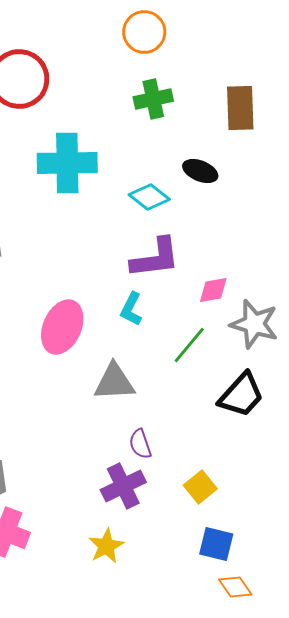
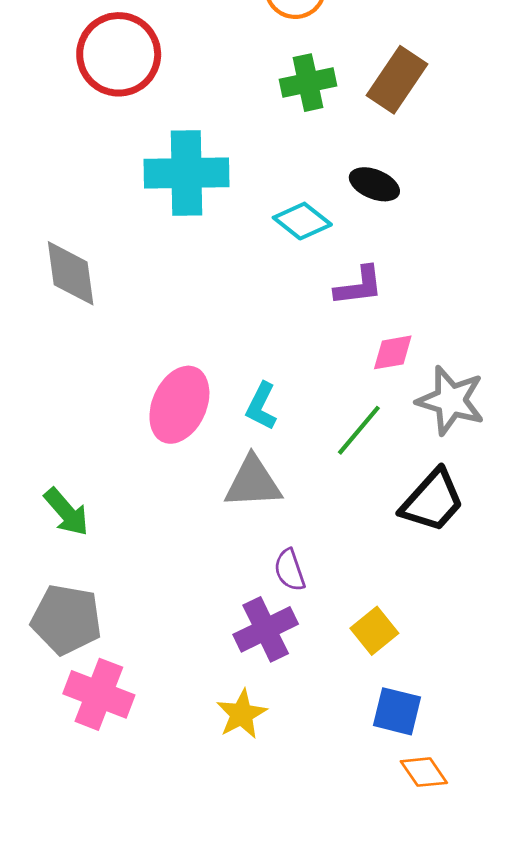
brown rectangle: (240, 108) -> (397, 80), moved, turned 36
purple L-shape: (155, 258) -> (359, 286), moved, size x0.7
cyan L-shape: (131, 309) -> (261, 406), moved

